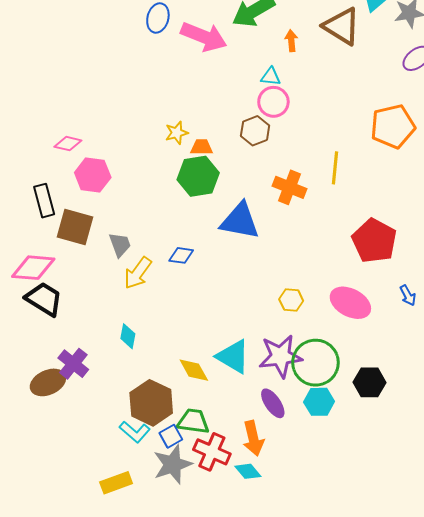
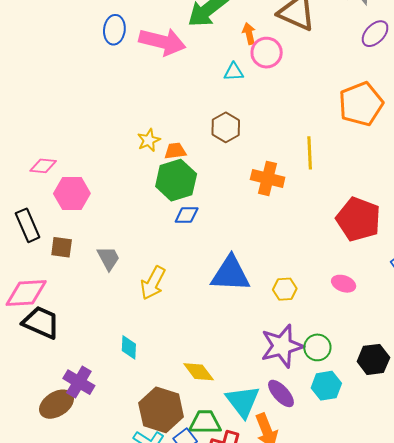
pink circle: (273, 102) -> (267, 53), moved
blue triangle: (240, 221) -> (230, 274), moved
brown square: (75, 227) -> (62, 247), size x0.6
blue diamond: (181, 255) -> (187, 215), moved
yellow arrow: (138, 273) -> (153, 283), moved
pink ellipse: (350, 303) -> (344, 284), size x0.6
cyan triangle: (233, 357) -> (243, 401), moved, turned 30
green circle: (315, 363) -> (317, 347), size x0.6

